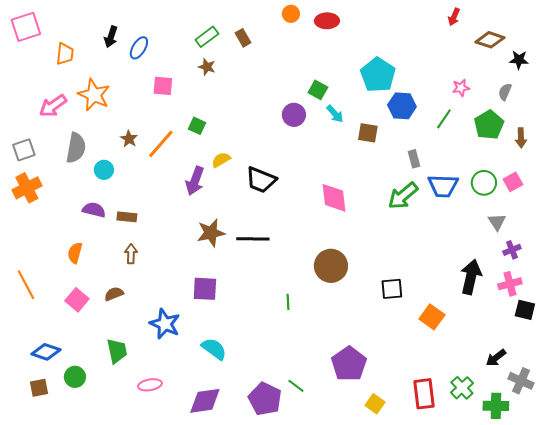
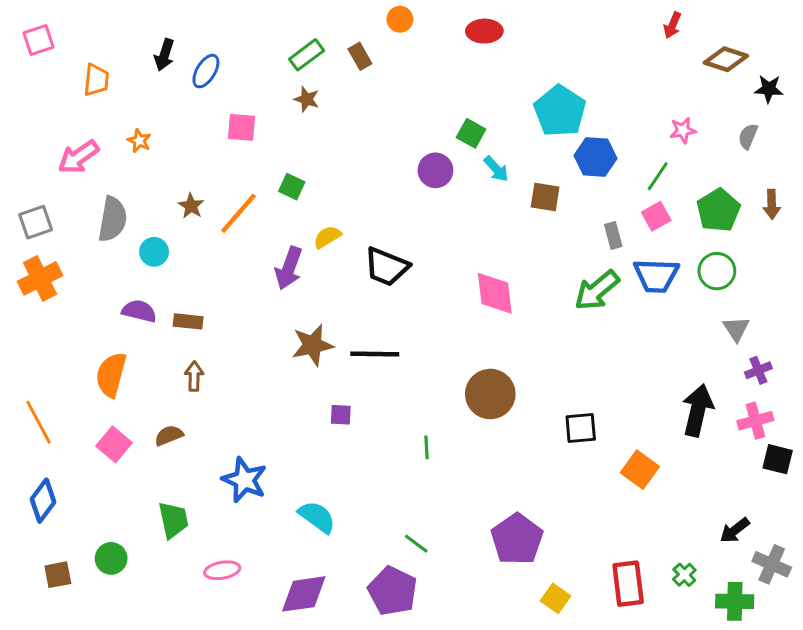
orange circle: (291, 14) -> (400, 19), moved
pink square: (26, 27) -> (39, 40), size x0.7
orange star: (94, 95) -> (139, 141), size x0.5
green pentagon: (489, 125) -> (718, 210), moved
pink square: (513, 182) -> (656, 216), moved
orange semicircle: (75, 253) -> (111, 375), size x1.4
purple square: (205, 289) -> (341, 415), moved, size x0.6
blue diamond: (46, 352) -> (43, 501), moved, turned -72
green line: (296, 386) -> (416, 544), moved
green cross: (462, 388) -> (684, 575), size x0.7

